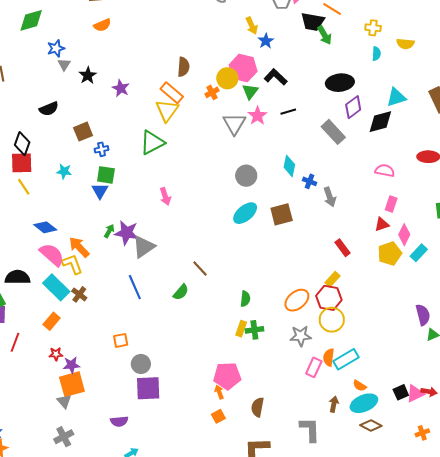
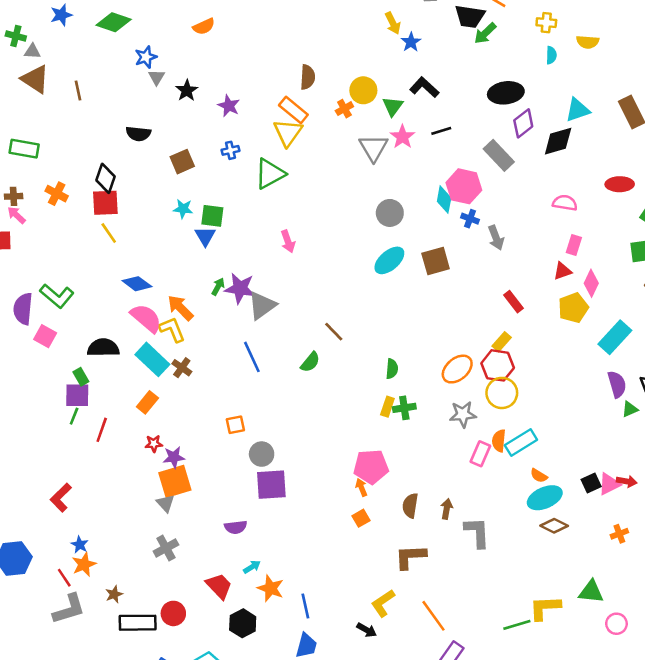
green diamond: (31, 20) -> (114, 22), turned 36
green arrow: (325, 35) -> (485, 33), turned 78
pink hexagon: (243, 68) -> (464, 186), moved
black semicircle: (49, 109) -> (138, 134), turned 30
blue cross: (102, 149) -> (230, 150), moved
cyan star: (64, 171) -> (183, 209), moved
cyan rectangle: (419, 253) -> (615, 337), moved, size x1.5
brown arrow: (334, 404) -> (447, 509), moved

